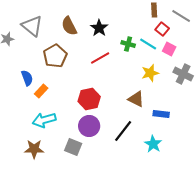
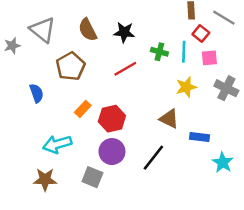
black star: (99, 28) -> (124, 32), turned -30
cyan line: (148, 44) -> (184, 52), turned 60
pink square: (169, 49) -> (209, 58), turned -32
orange rectangle: (41, 91) -> (83, 109), moved
cyan star: (153, 144) -> (223, 162), moved

